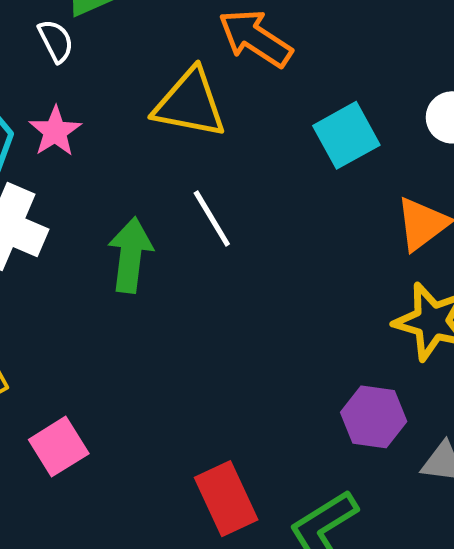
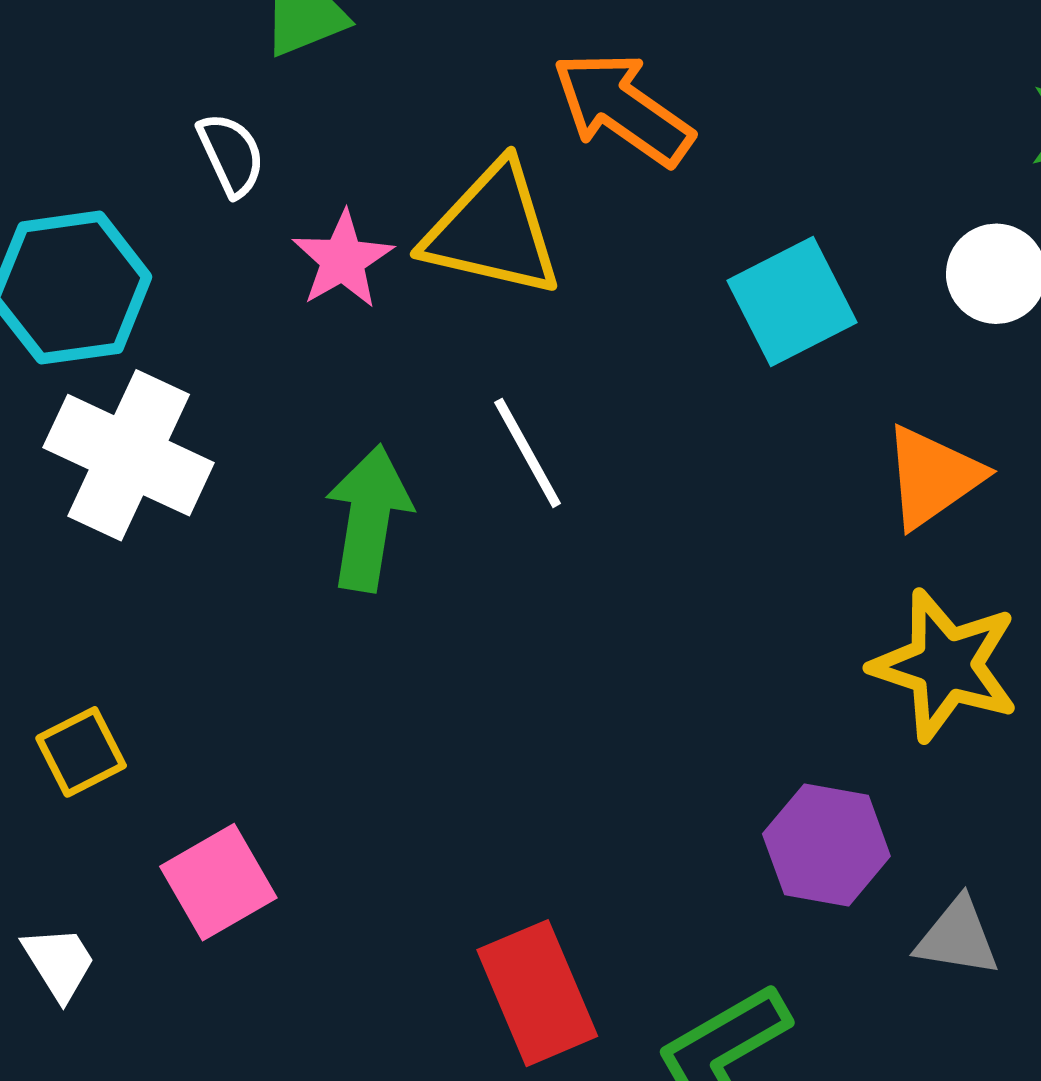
white semicircle: (56, 41) -> (231, 155), moved
pink star: (55, 131) -> (343, 260), moved

